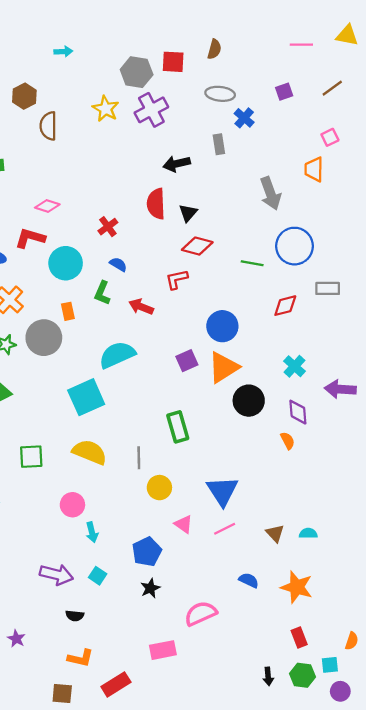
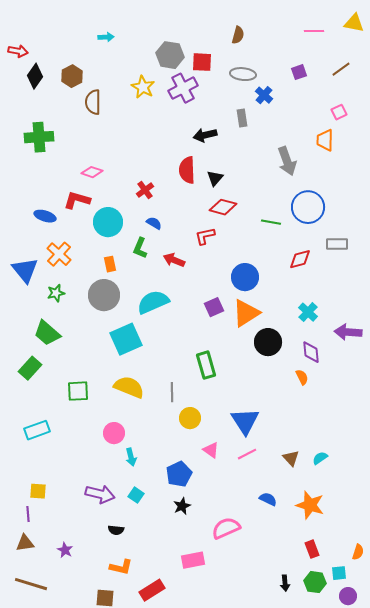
red square: (173, 62) -> (202, 62), moved
gray circle: (44, 338) -> (104, 295), moved
cyan semicircle: (308, 533) -> (320, 458), turned -35

